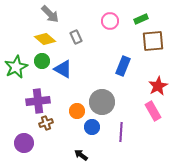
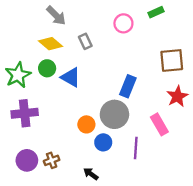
green rectangle: (141, 19) -> (156, 12), moved
brown square: (153, 41) -> (172, 60), moved
blue rectangle: (123, 66) -> (128, 86), moved
purple cross: (38, 101) -> (25, 113), moved
pink rectangle: (153, 111) -> (159, 124), moved
brown cross: (46, 123) -> (52, 160), moved

